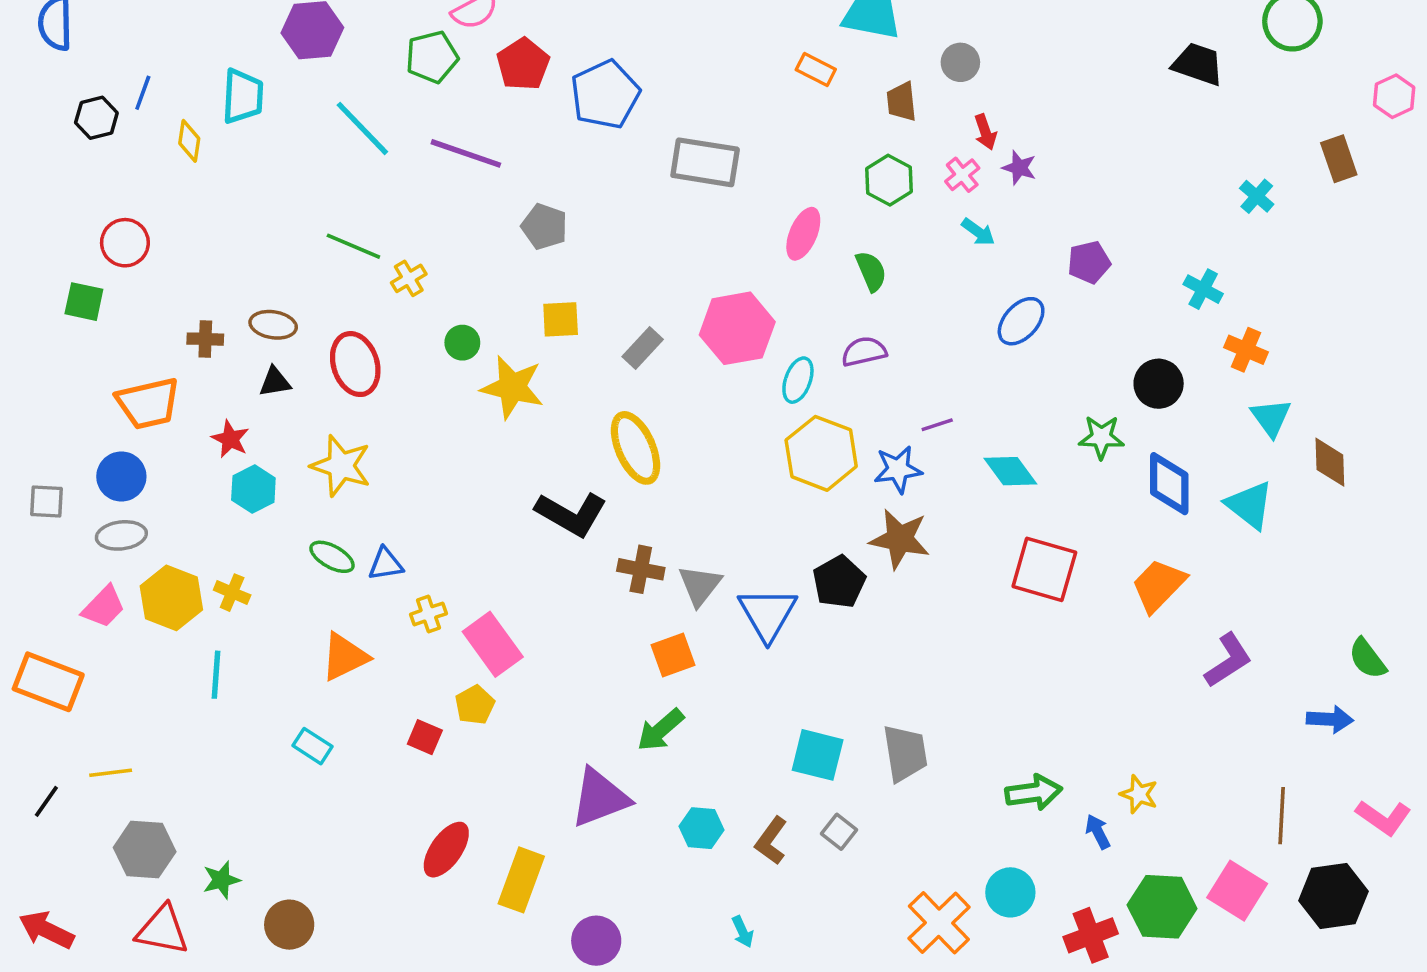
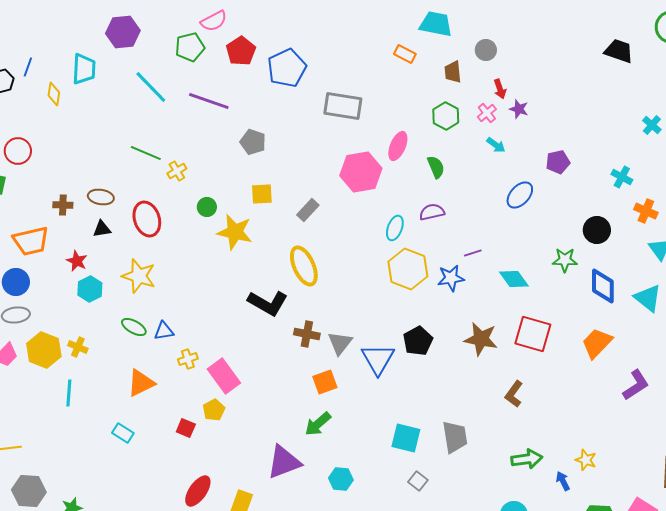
pink hexagon: (737, 328) -> (361, 172), moved
brown star: (900, 539) -> (481, 339), moved
brown L-shape: (771, 841) -> (514, 394), moved

